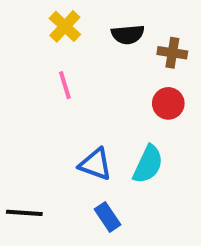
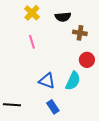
brown cross: (172, 53) -> (80, 33), moved
red circle: (168, 103) -> (87, 60), moved

